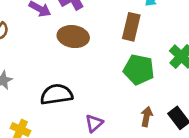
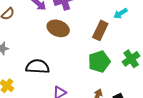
green pentagon: (139, 70) -> (99, 62), turned 30

